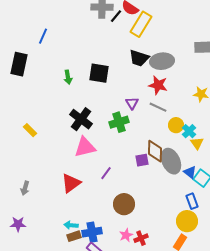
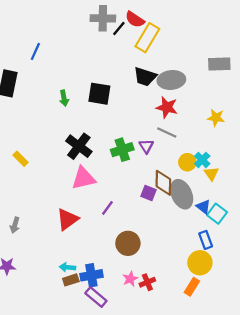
purple triangle: (132, 103) -> (146, 146), moved
yellow circle: (176, 125) -> (187, 162), moved
purple square: (142, 160) -> (149, 193), turned 32

